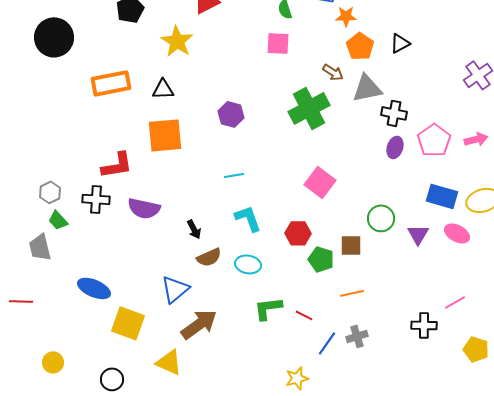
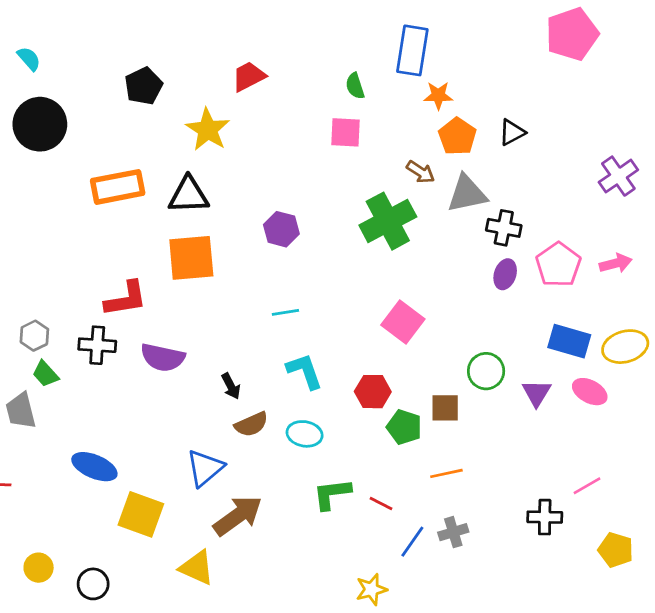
black triangle: (163, 89) -> (189, 195), size x1.4
black circle: (112, 379) -> (93, 584), moved

